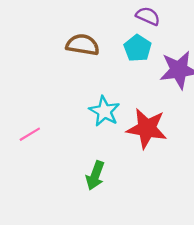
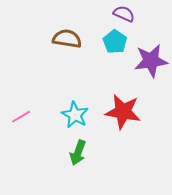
cyan star: (104, 111) -> (75, 115), moved

